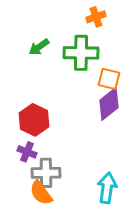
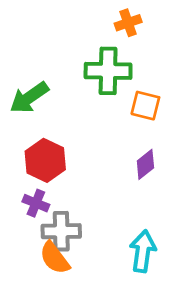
green arrow: (39, 47) -> (29, 98), moved, size x1.4
purple diamond: (109, 104) -> (145, 164), moved, size x0.7

